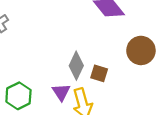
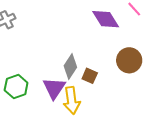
purple triangle: (61, 92) -> (54, 88), size x1.4

